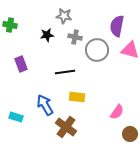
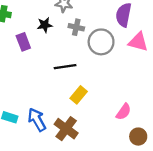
purple rectangle: (21, 64) -> (23, 42), moved
yellow rectangle: (77, 97) -> (79, 95), turned -56
blue arrow: (45, 105) -> (37, 120), moved

